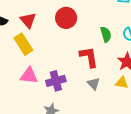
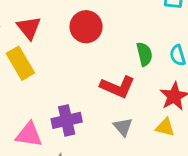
red L-shape: (89, 57) -> (118, 87), turned 120
pink triangle: (29, 76) -> (29, 135), moved

